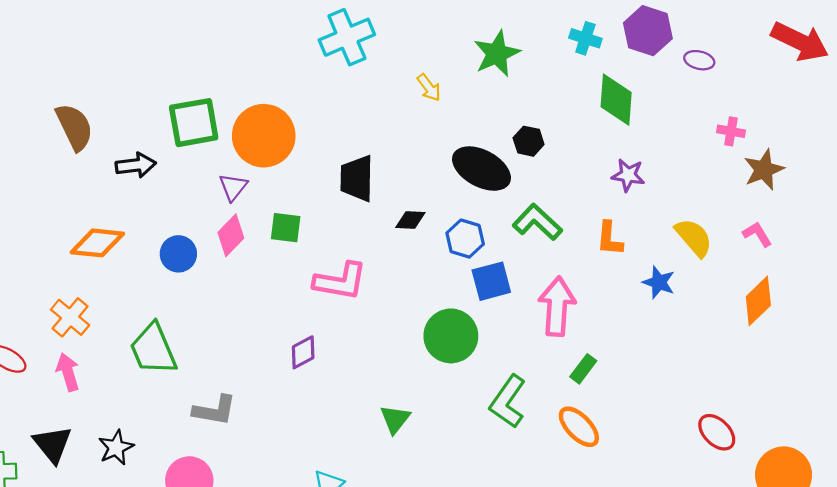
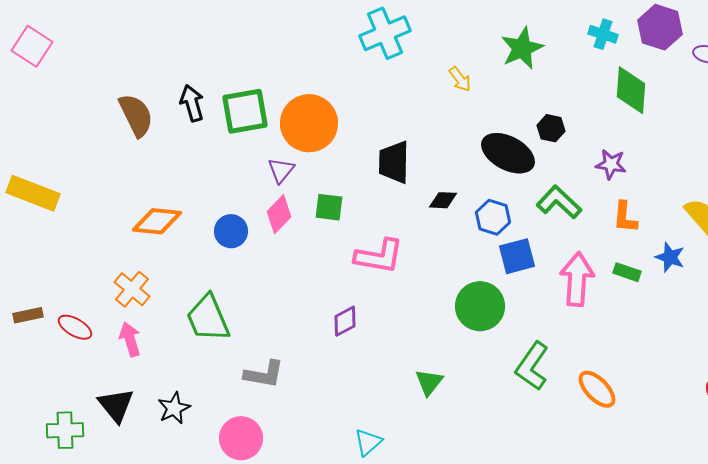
black arrow: (136, 165) -> (192, 103), moved, turned -99
purple star: (628, 175) -> (611, 164), moved
green rectangle: (583, 369) -> (627, 272), moved, turned 72

